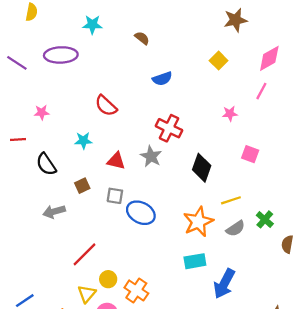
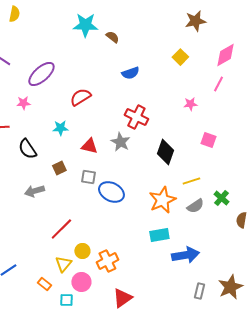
cyan star: (92, 25) -> (85, 25), moved, size x1.4
purple ellipse: (61, 55) -> (41, 74), moved, turned -40
red semicircle: (106, 106) -> (80, 97), turned 105
blue arrow: (224, 284) -> (185, 255), turned -128
orange cross: (136, 290) -> (107, 261), turned 30

